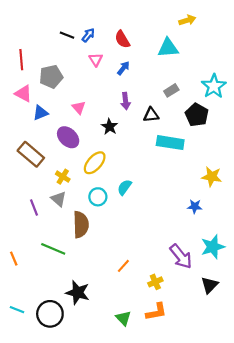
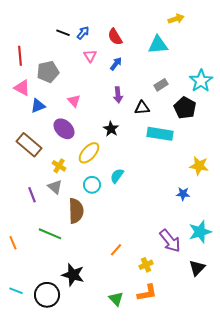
black star: (110, 127) -> (111, 129), moved

